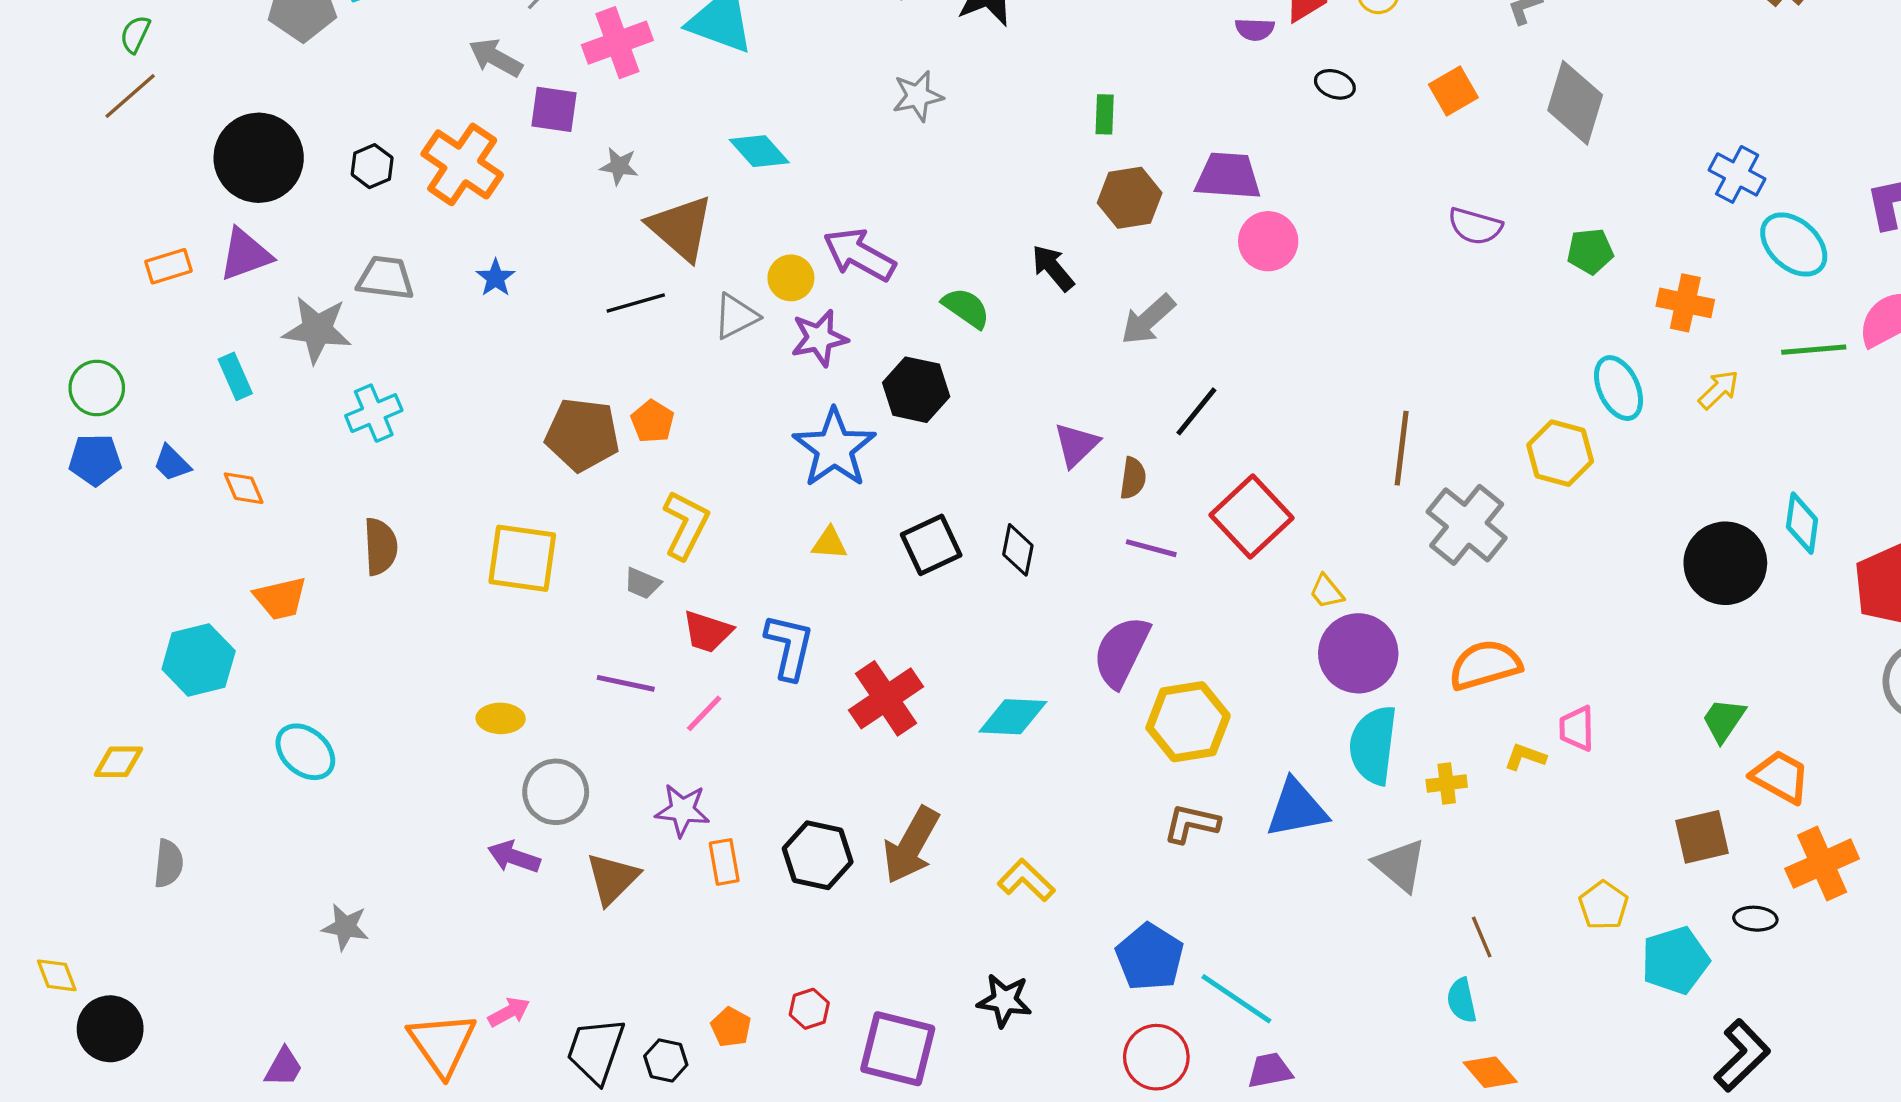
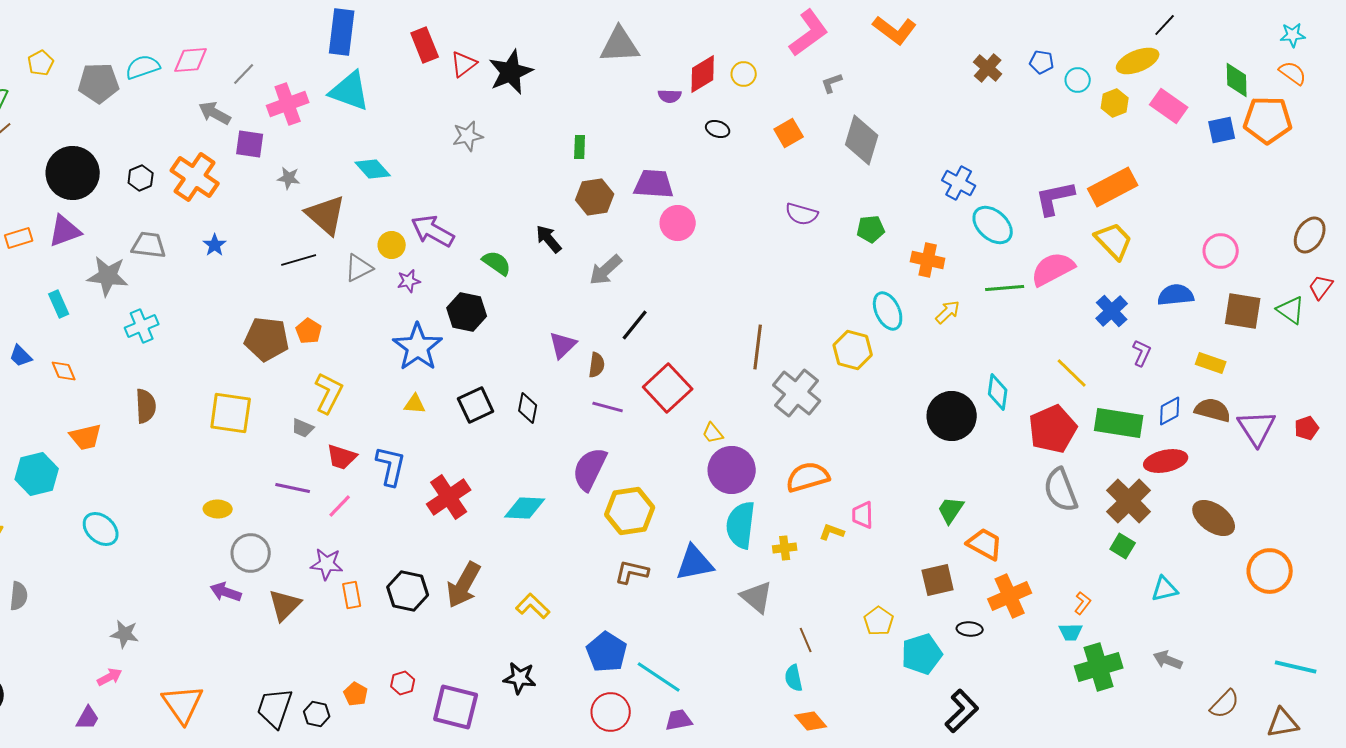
purple star: (819, 338) -> (409, 281), size x0.7
pink arrow: (509, 1012) -> (110, 677), moved

